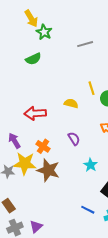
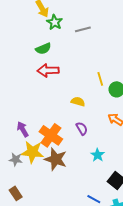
gray line: (85, 44) -> (83, 29), moved
yellow semicircle: (71, 103) -> (78, 102), moved
red arrow: (35, 113) -> (48, 70), moved
orange cross: (43, 146) -> (51, 135), size x1.6

